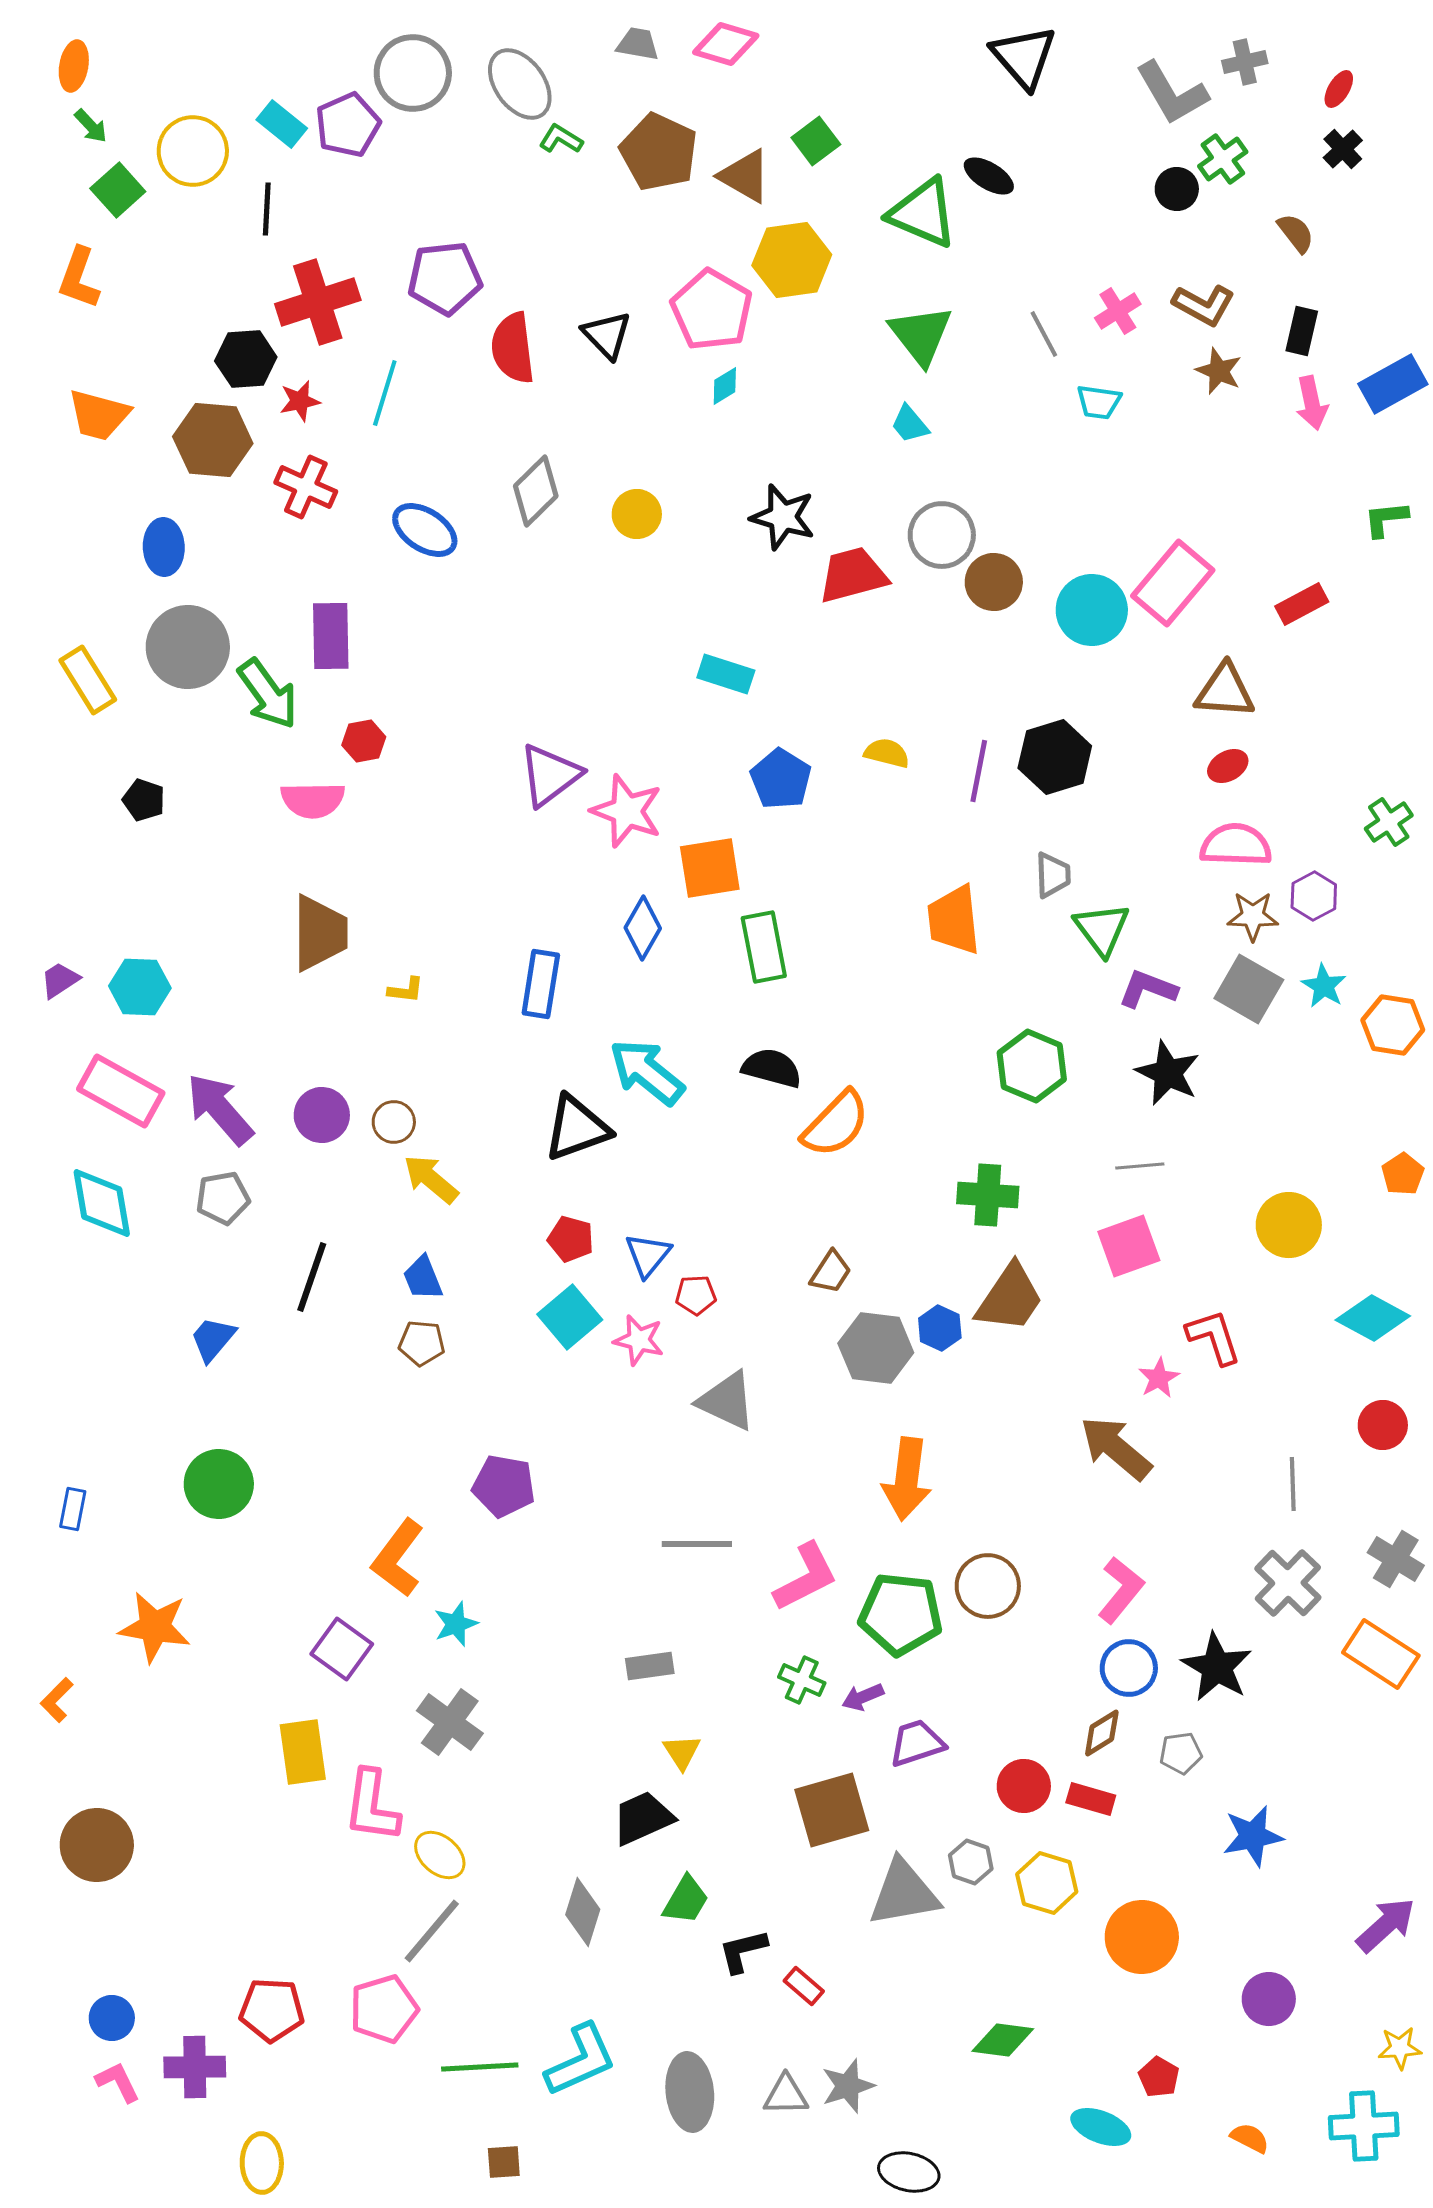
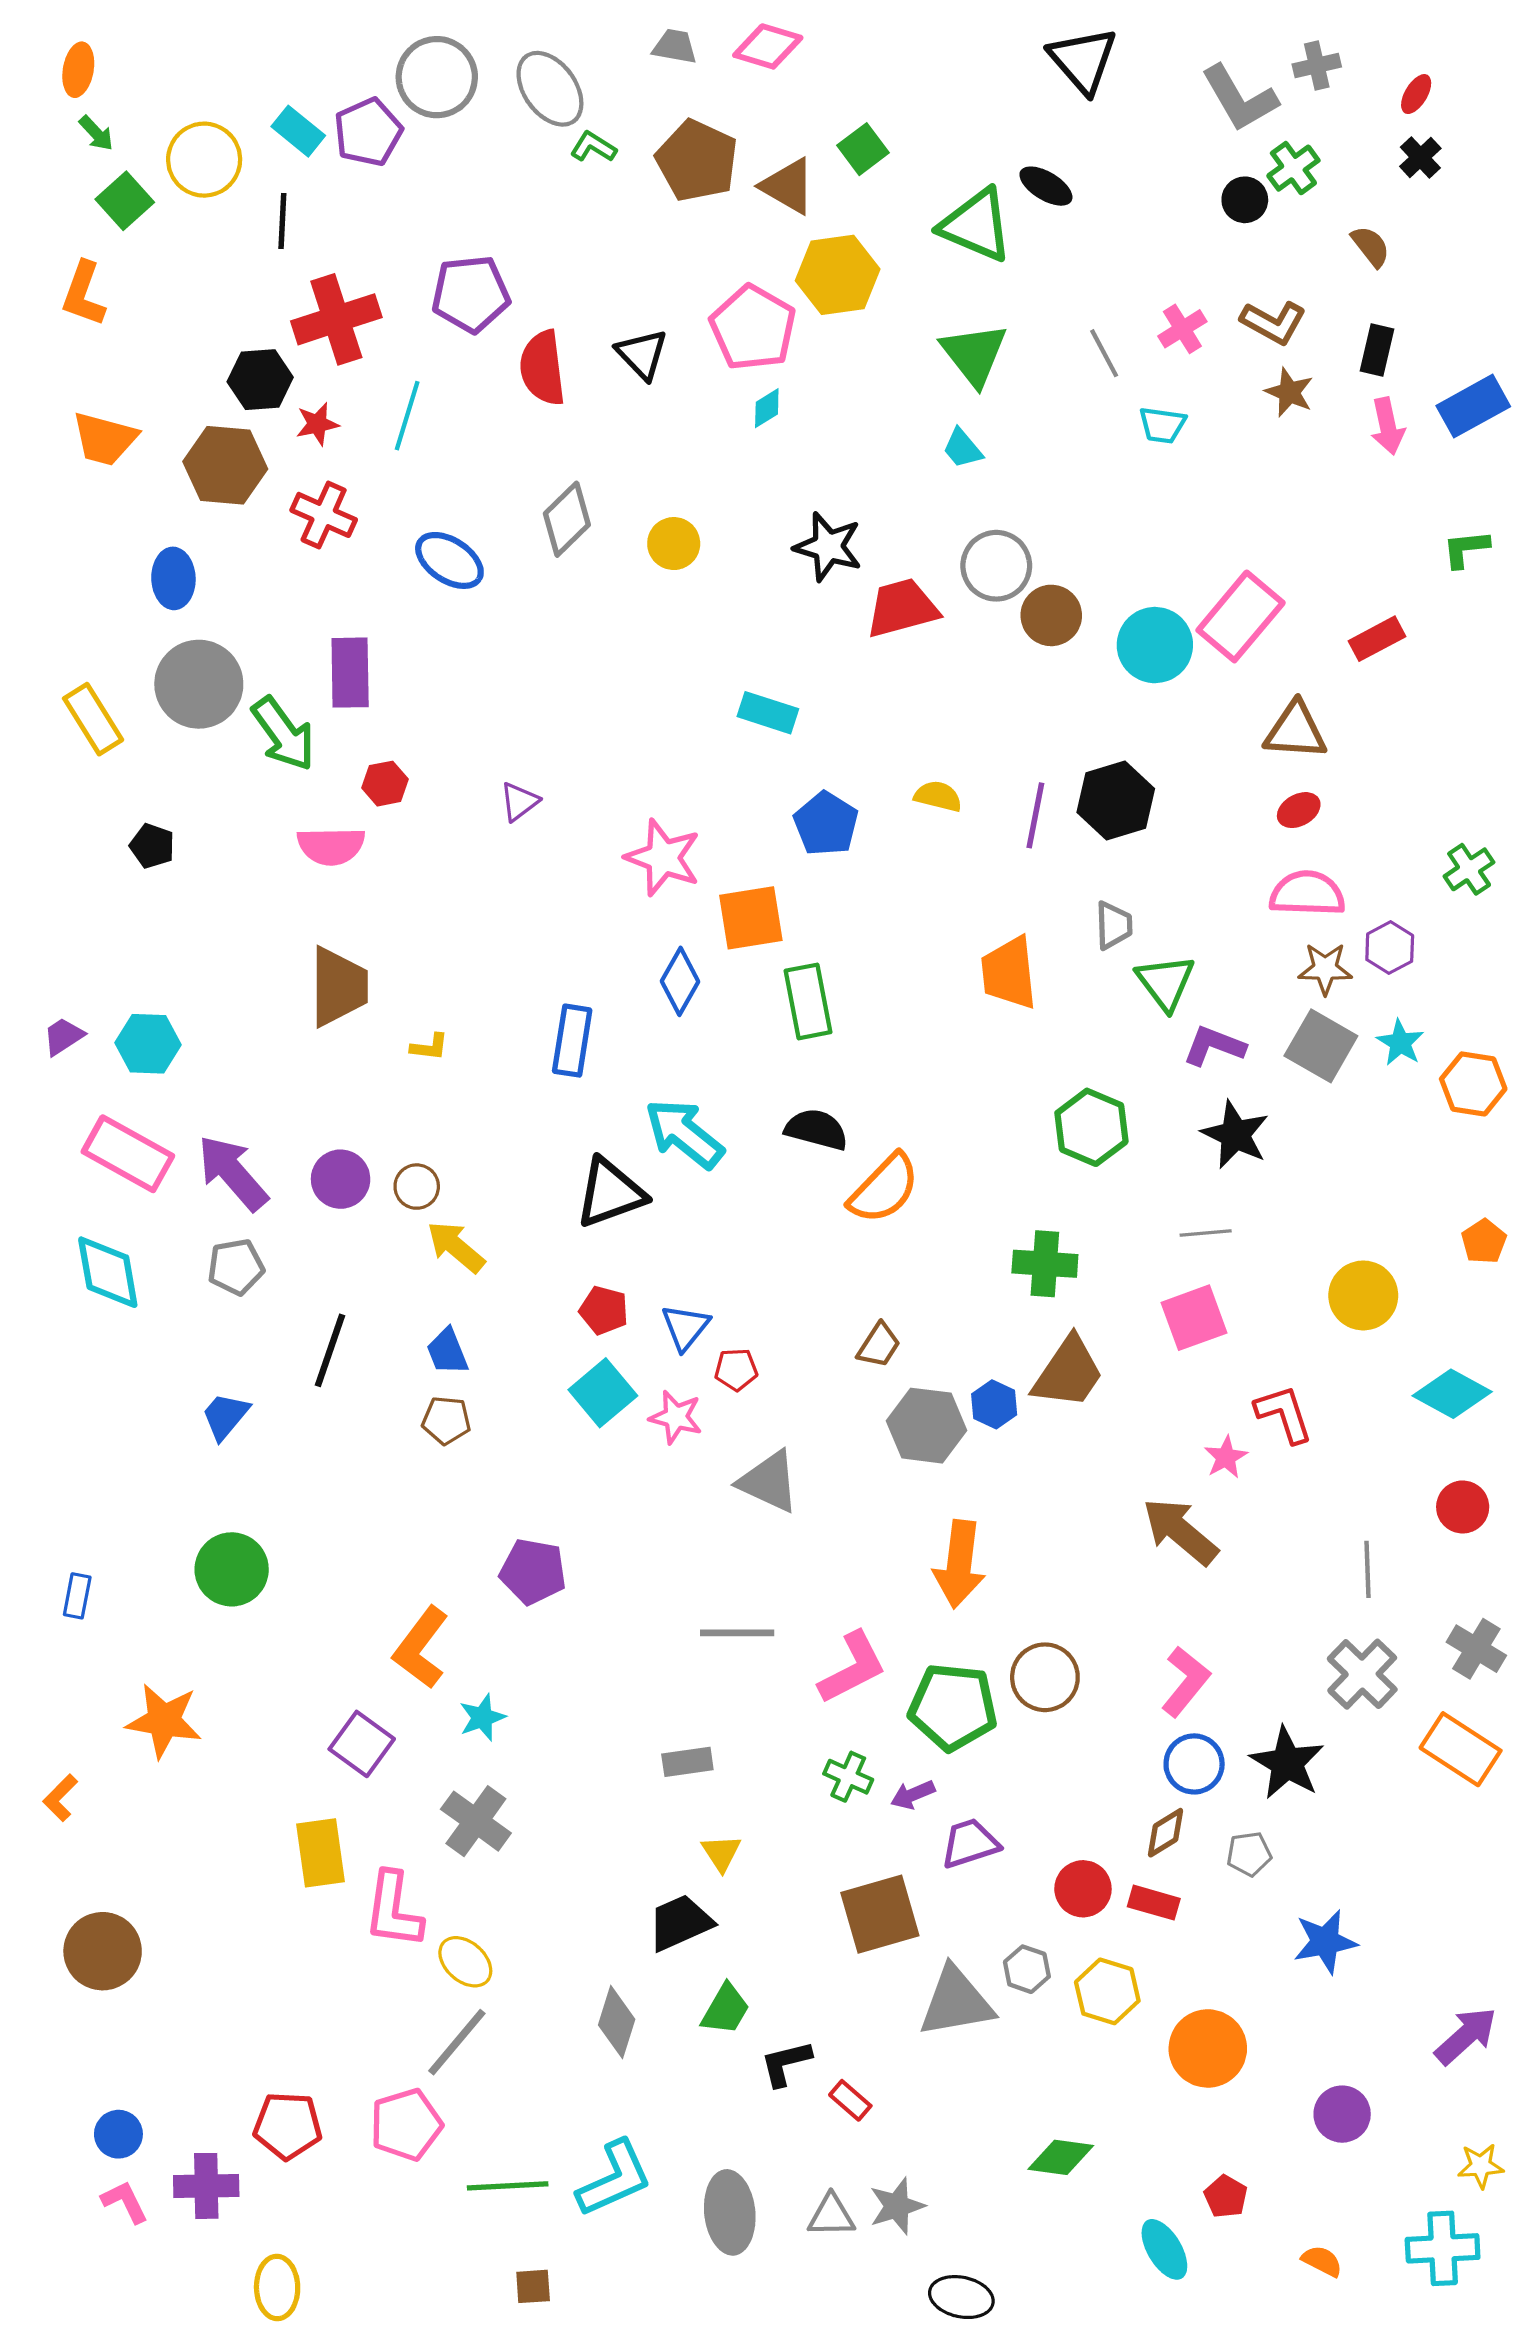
purple triangle: (550, 775) -> (519, 802), moved, size x0.6
cyan ellipse: (1101, 2127) -> (1164, 2249), turned 38

